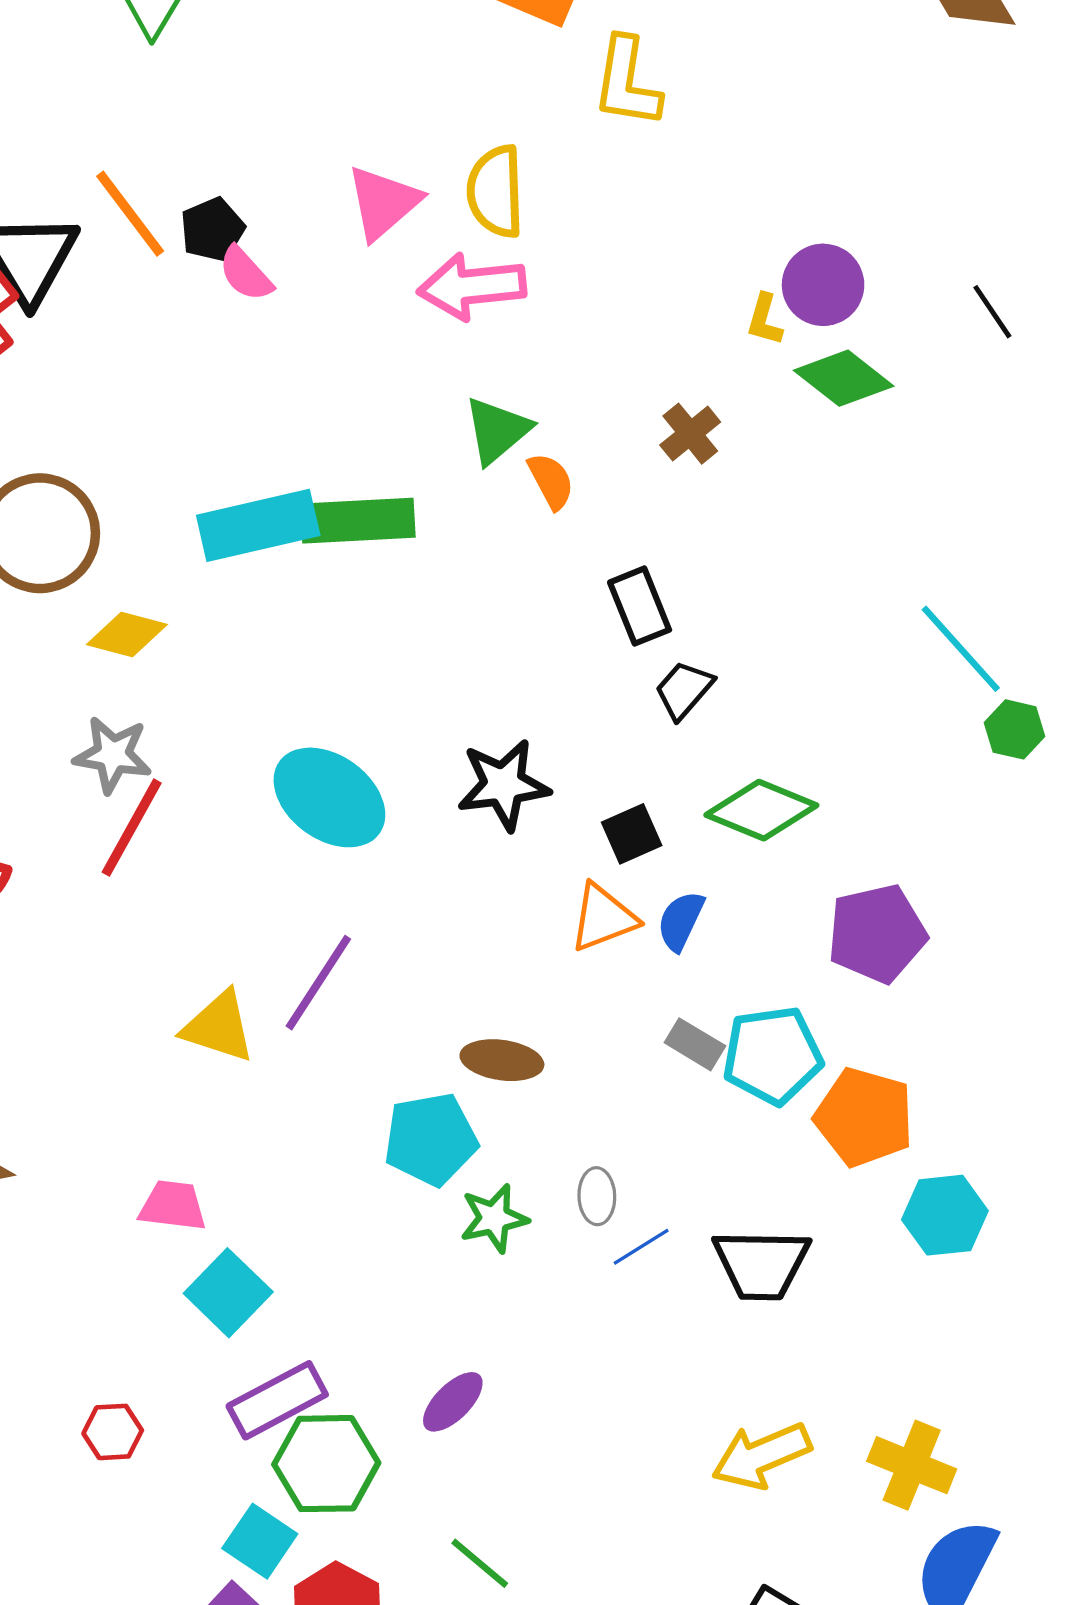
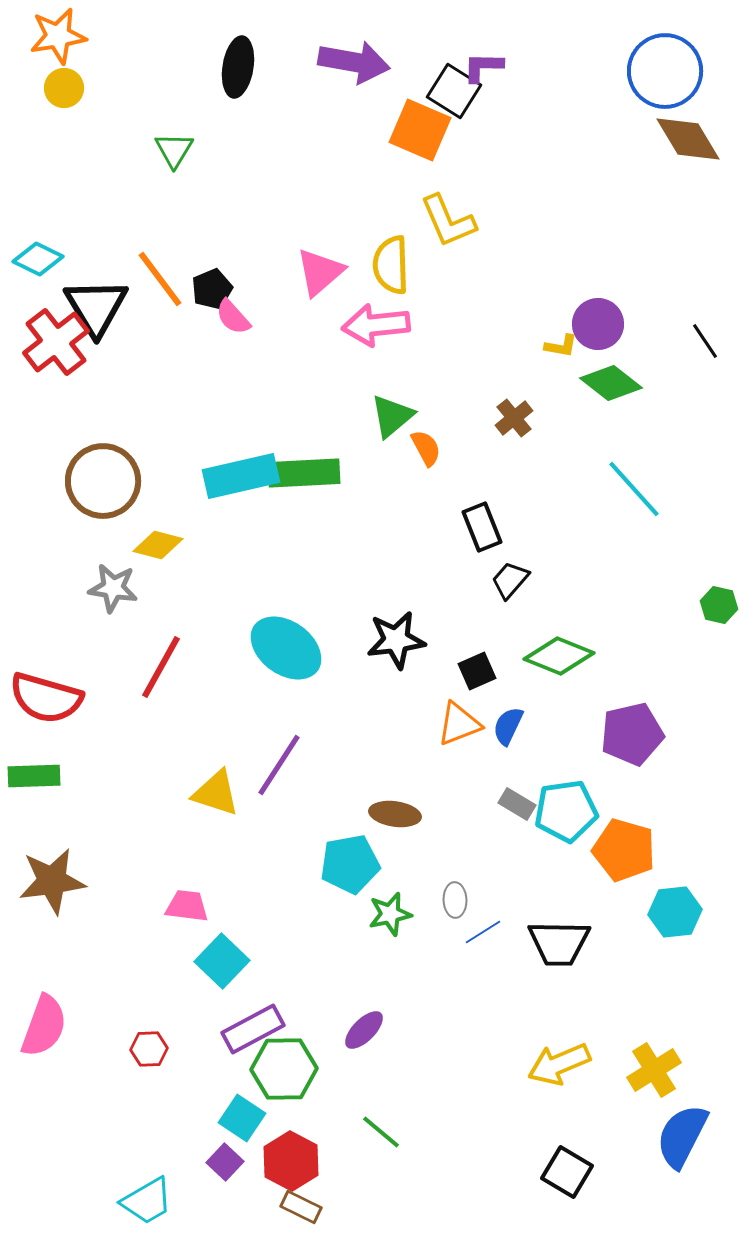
yellow L-shape: (627, 82) -> (448, 221), moved, turned -32
yellow L-shape: (765, 320) -> (561, 346), turned -96
cyan line: (961, 649) -> (634, 489), moved
gray star: (113, 755) -> (113, 588), moved
yellow cross: (912, 1465) -> (654, 1070), turned 36

